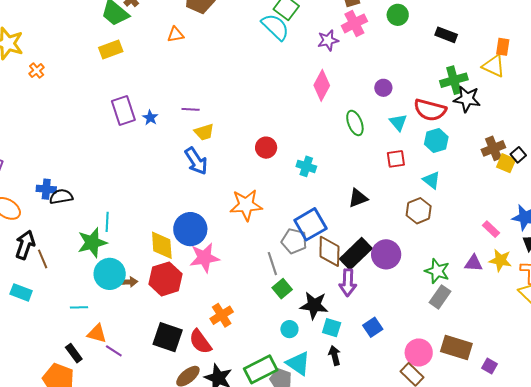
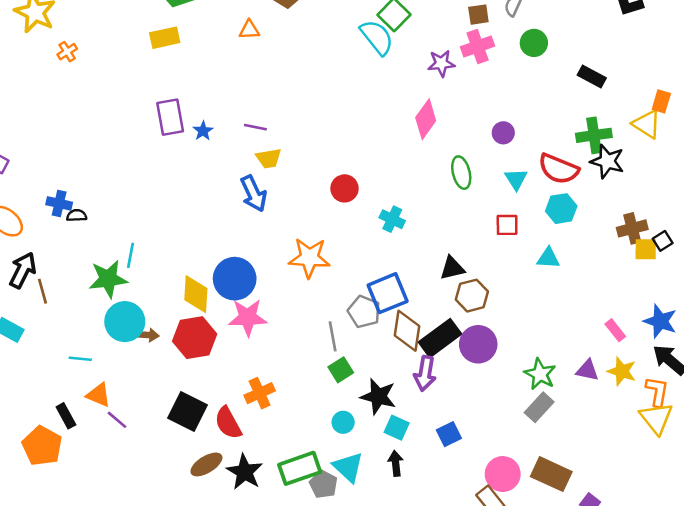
yellow square: (506, 163) -> (646, 249), turned -30
cyan triangle: (431, 180) -> (548, 258), turned -42
black semicircle: (61, 197) -> (77, 215), size x0.7
brown hexagon: (419, 211) -> (472, 296), moved

